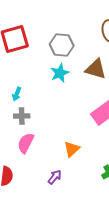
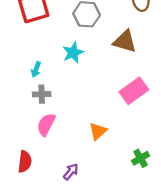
cyan star: (60, 73) -> (73, 53), moved
purple arrow: (55, 177) -> (71, 172), moved

